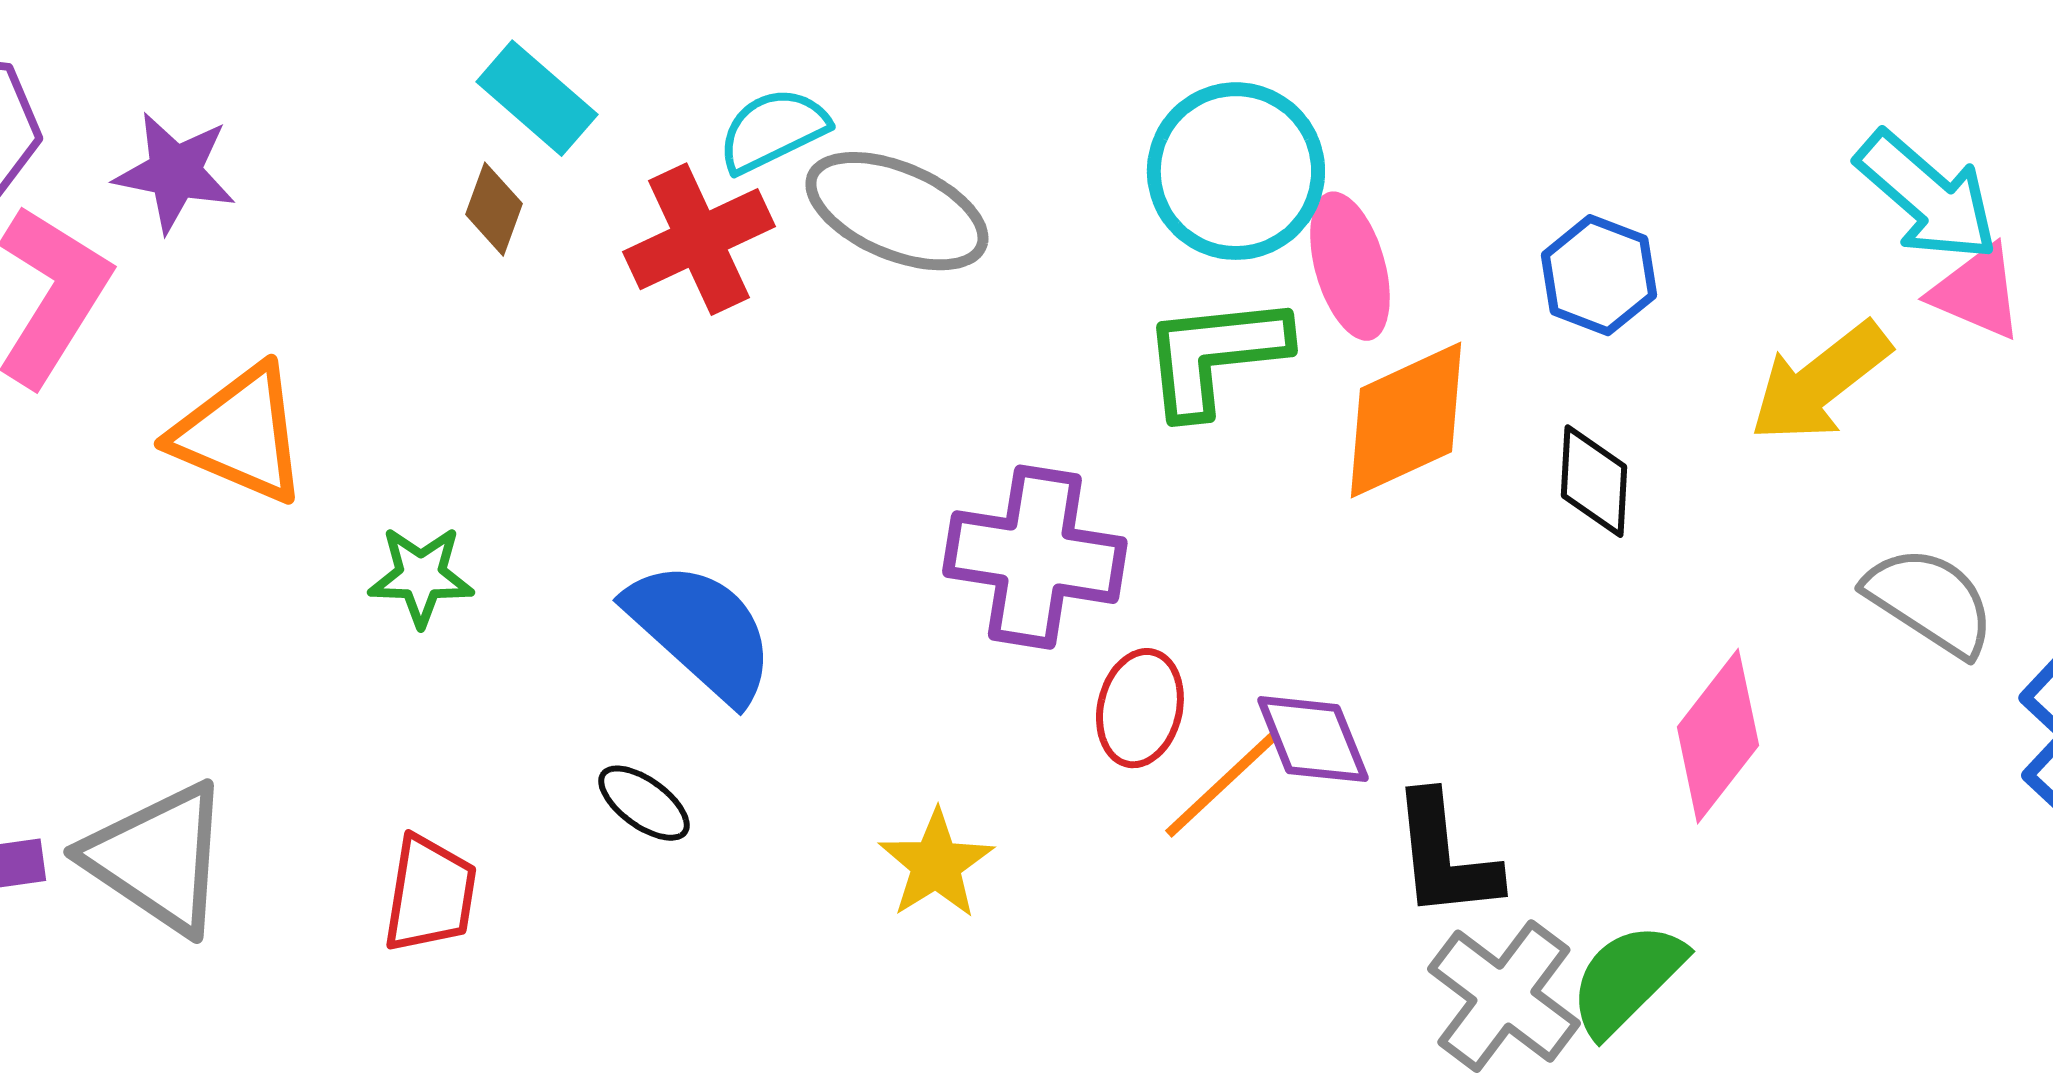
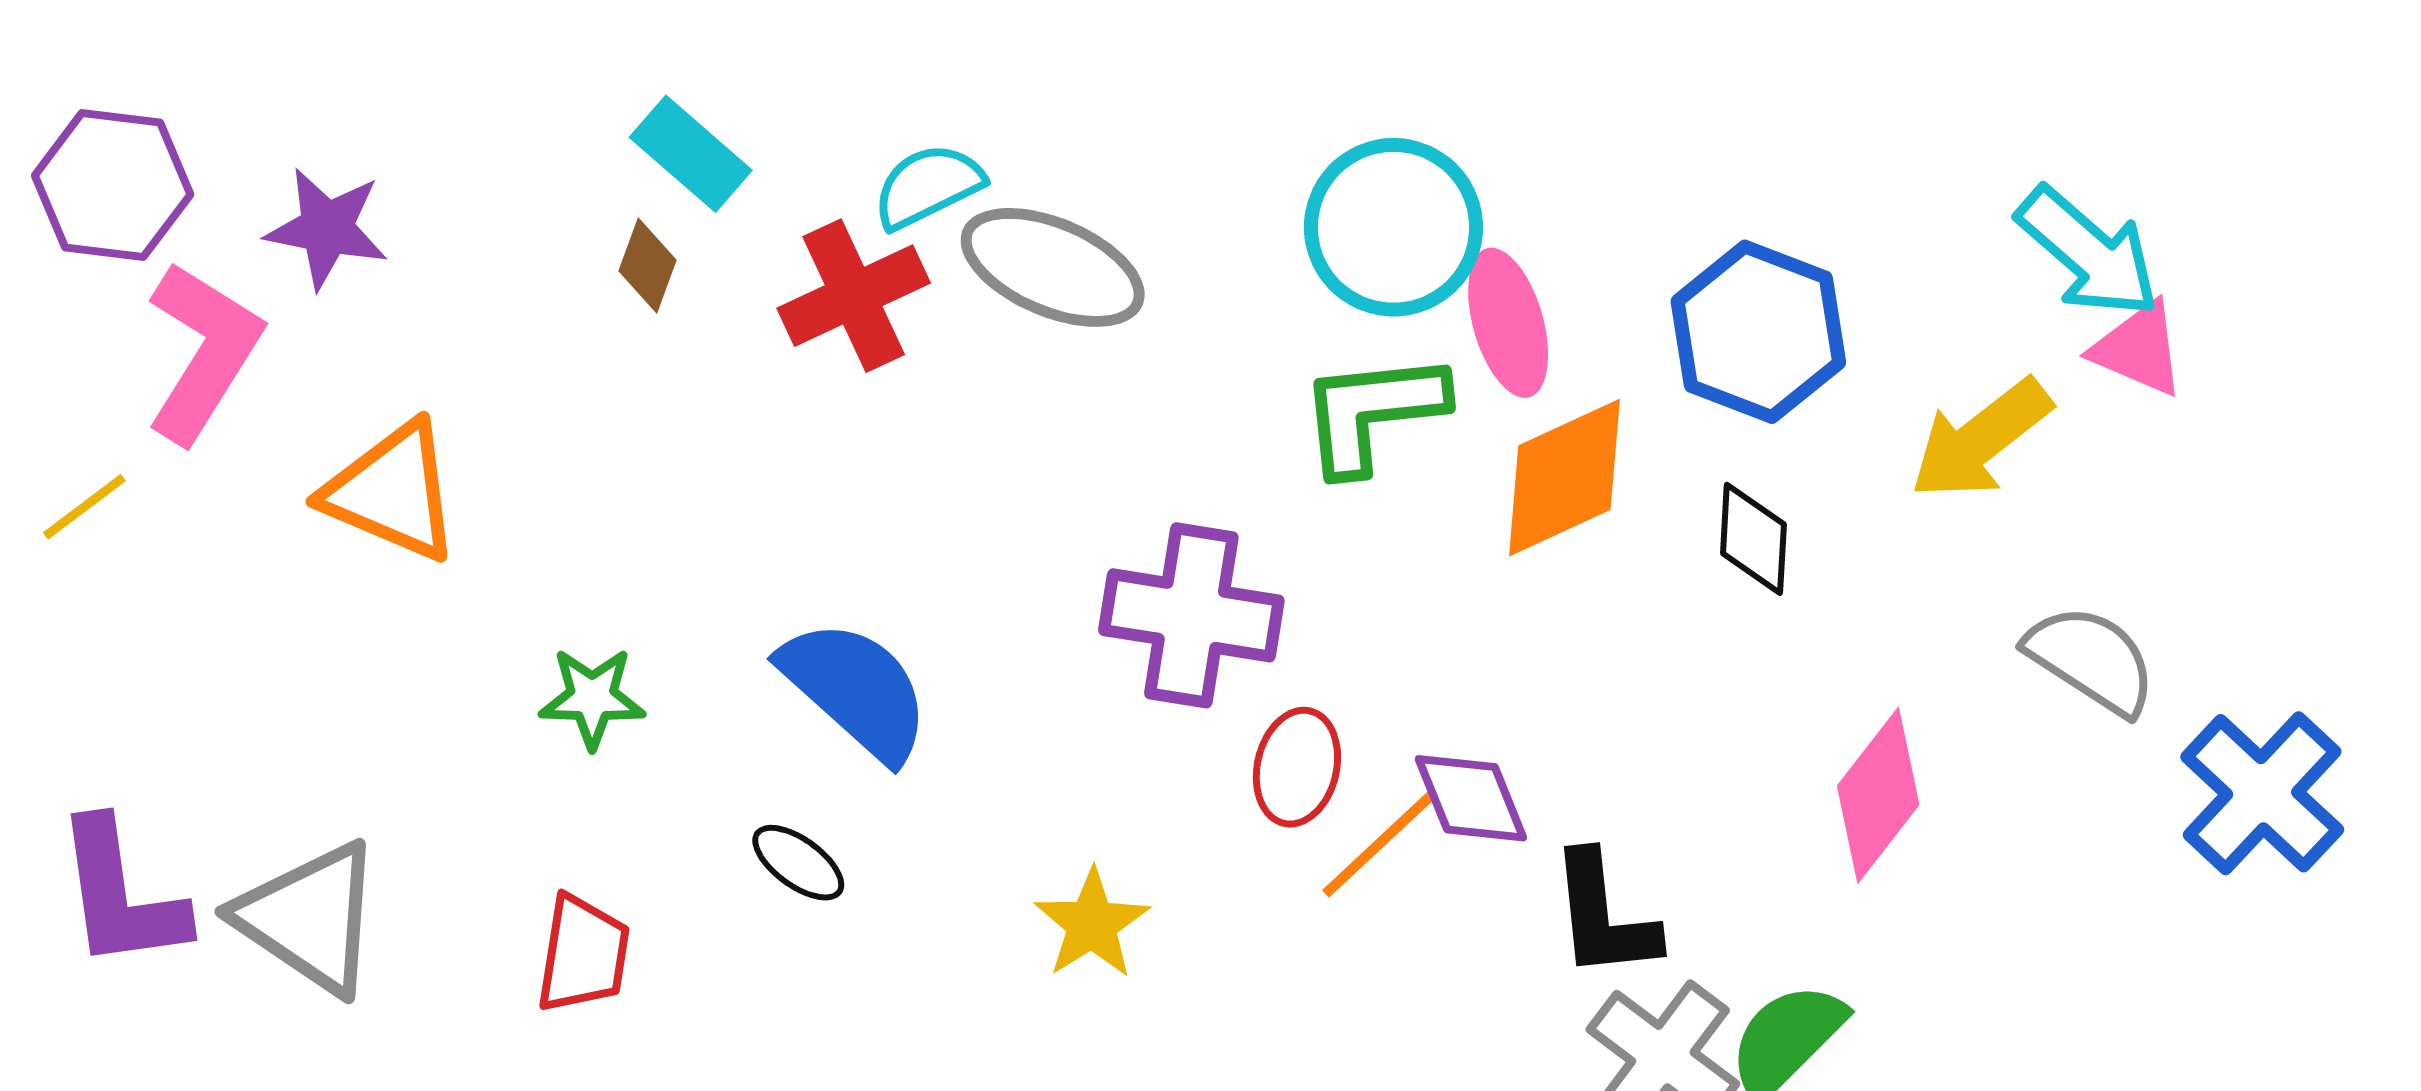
blue hexagon: (1599, 275) -> (1758, 332), size x1.5
green star: (421, 576) -> (592, 698), moved

